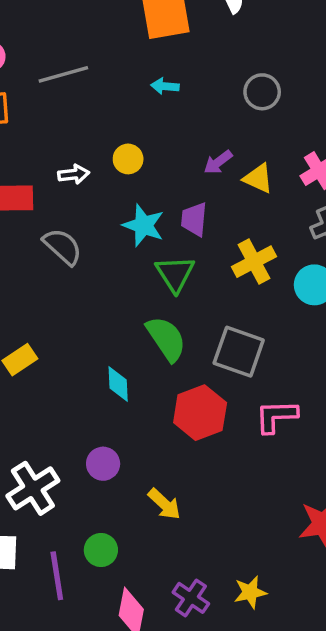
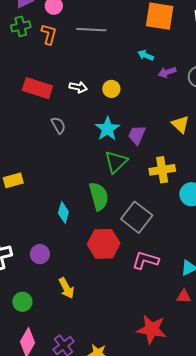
purple arrow: (218, 162) -> (167, 72), moved
gray semicircle: (63, 246) -> (58, 125), size x0.7

